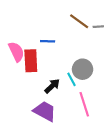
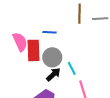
brown line: (79, 21) -> (79, 14), turned 54
gray circle: (83, 69) -> (52, 57), moved

